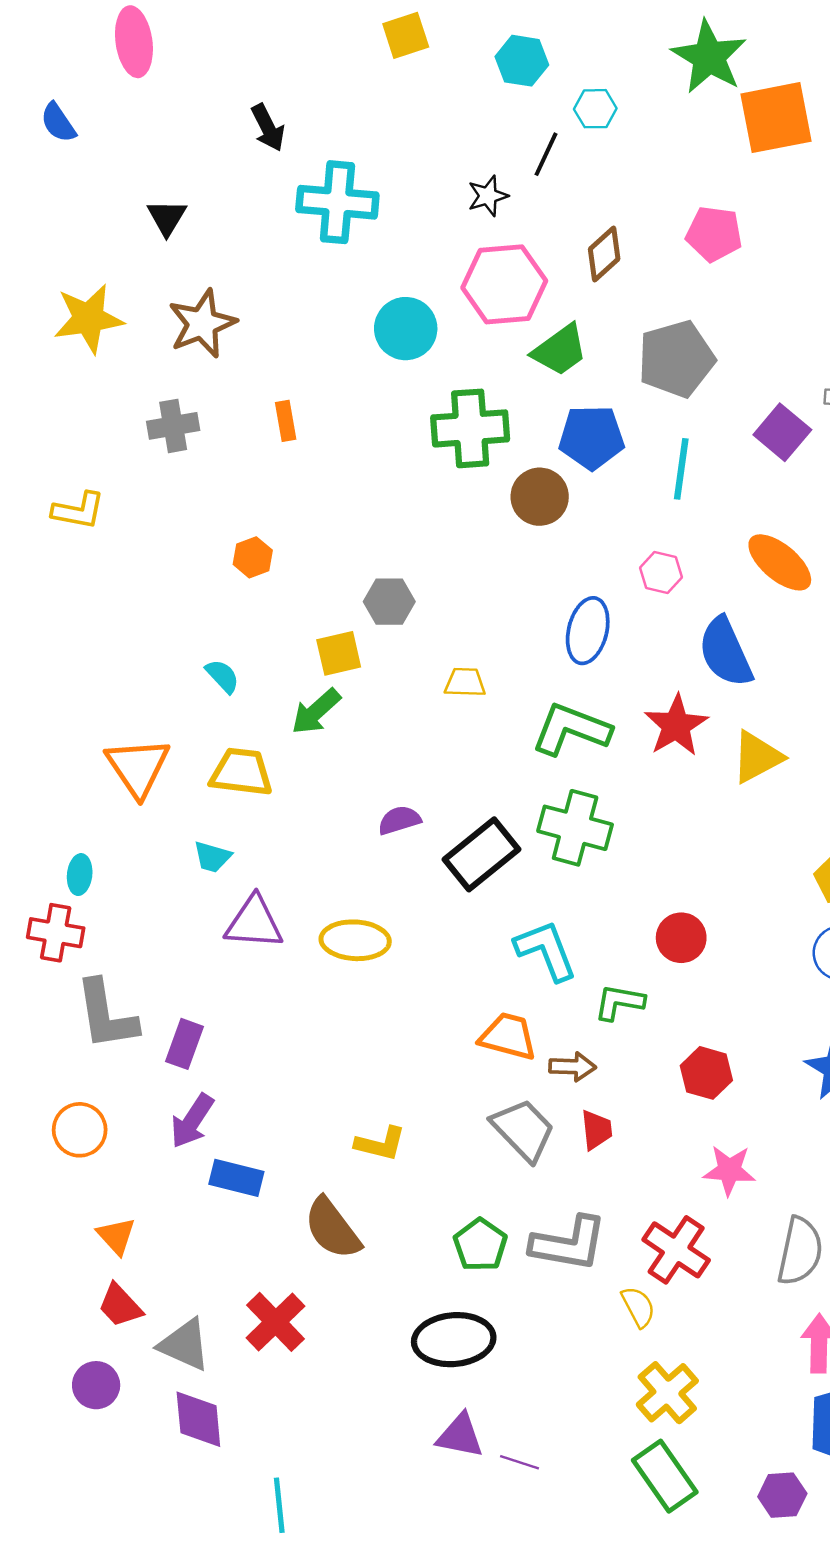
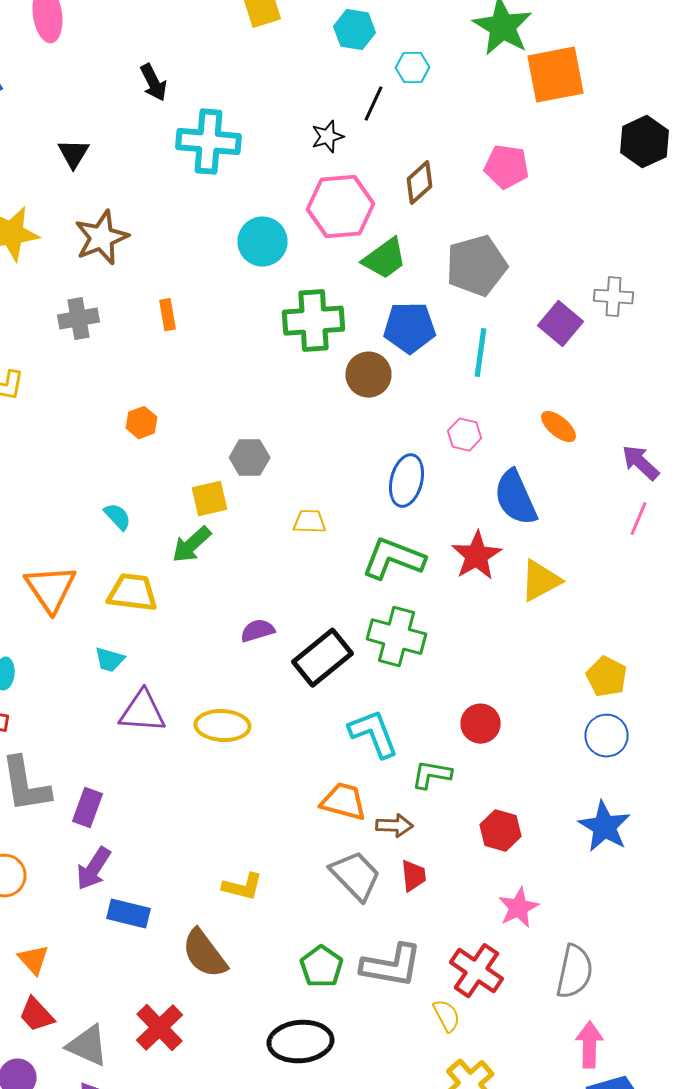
orange ellipse: (780, 562) -> (558, 427), size x0.7
pink star: (729, 1170) -> (518, 908), turned -30

